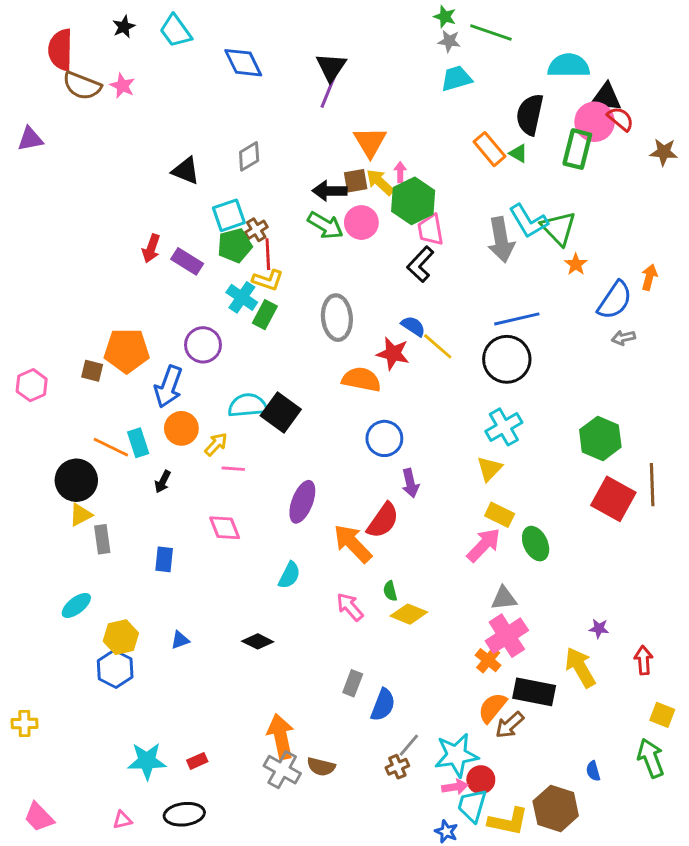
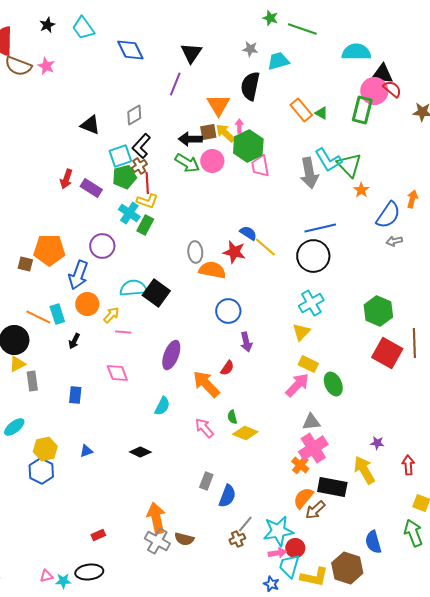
gray star: (449, 41) -> (250, 49), moved
purple line: (328, 91) -> (175, 84), moved
black semicircle: (530, 115) -> (250, 86), moved
black L-shape: (420, 264) -> (141, 146), moved
gray ellipse: (337, 318) -> (195, 252), moved, size x0.7
red semicircle: (383, 521) -> (227, 368), size x0.6
cyan star: (147, 761) -> (63, 581), moved, size x0.6
blue semicircle: (593, 771) -> (373, 542), size x1.6

